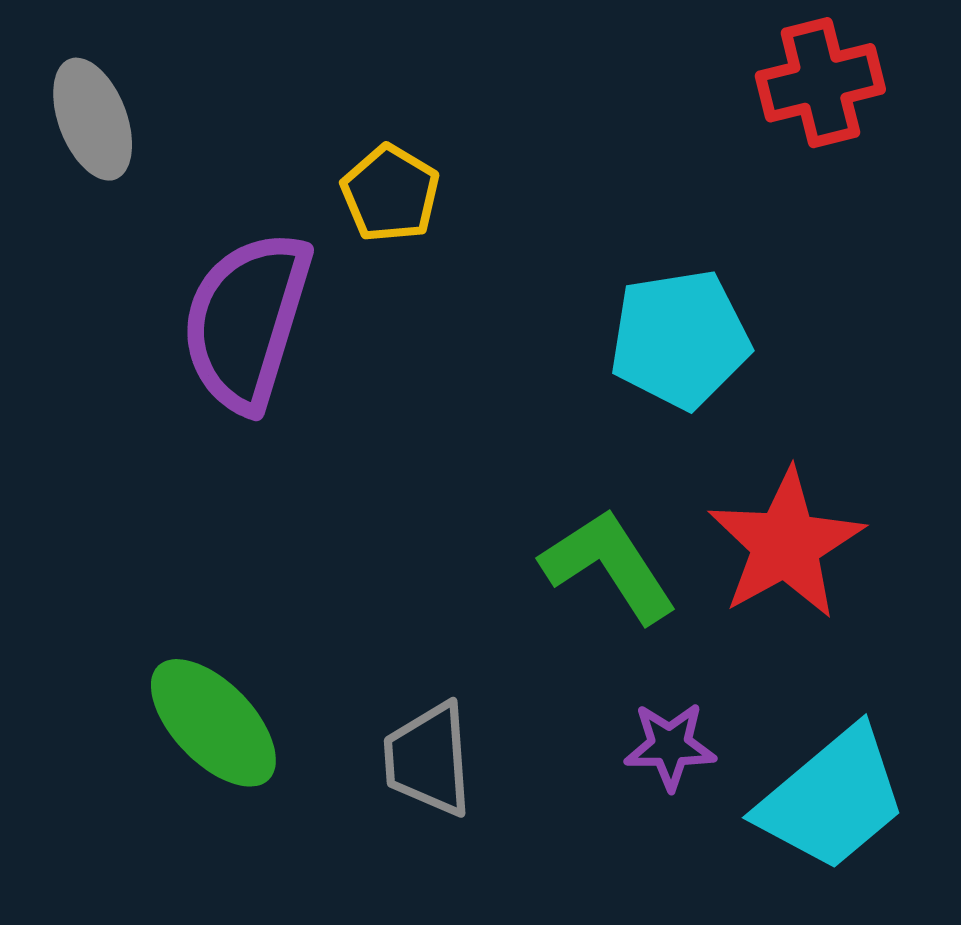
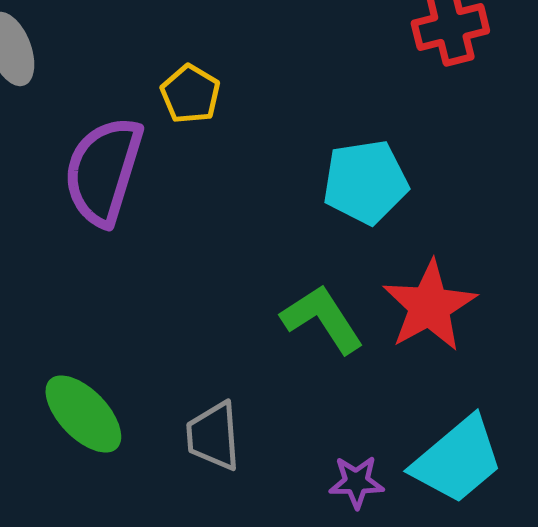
purple star: (670, 746) -> (356, 482), moved

